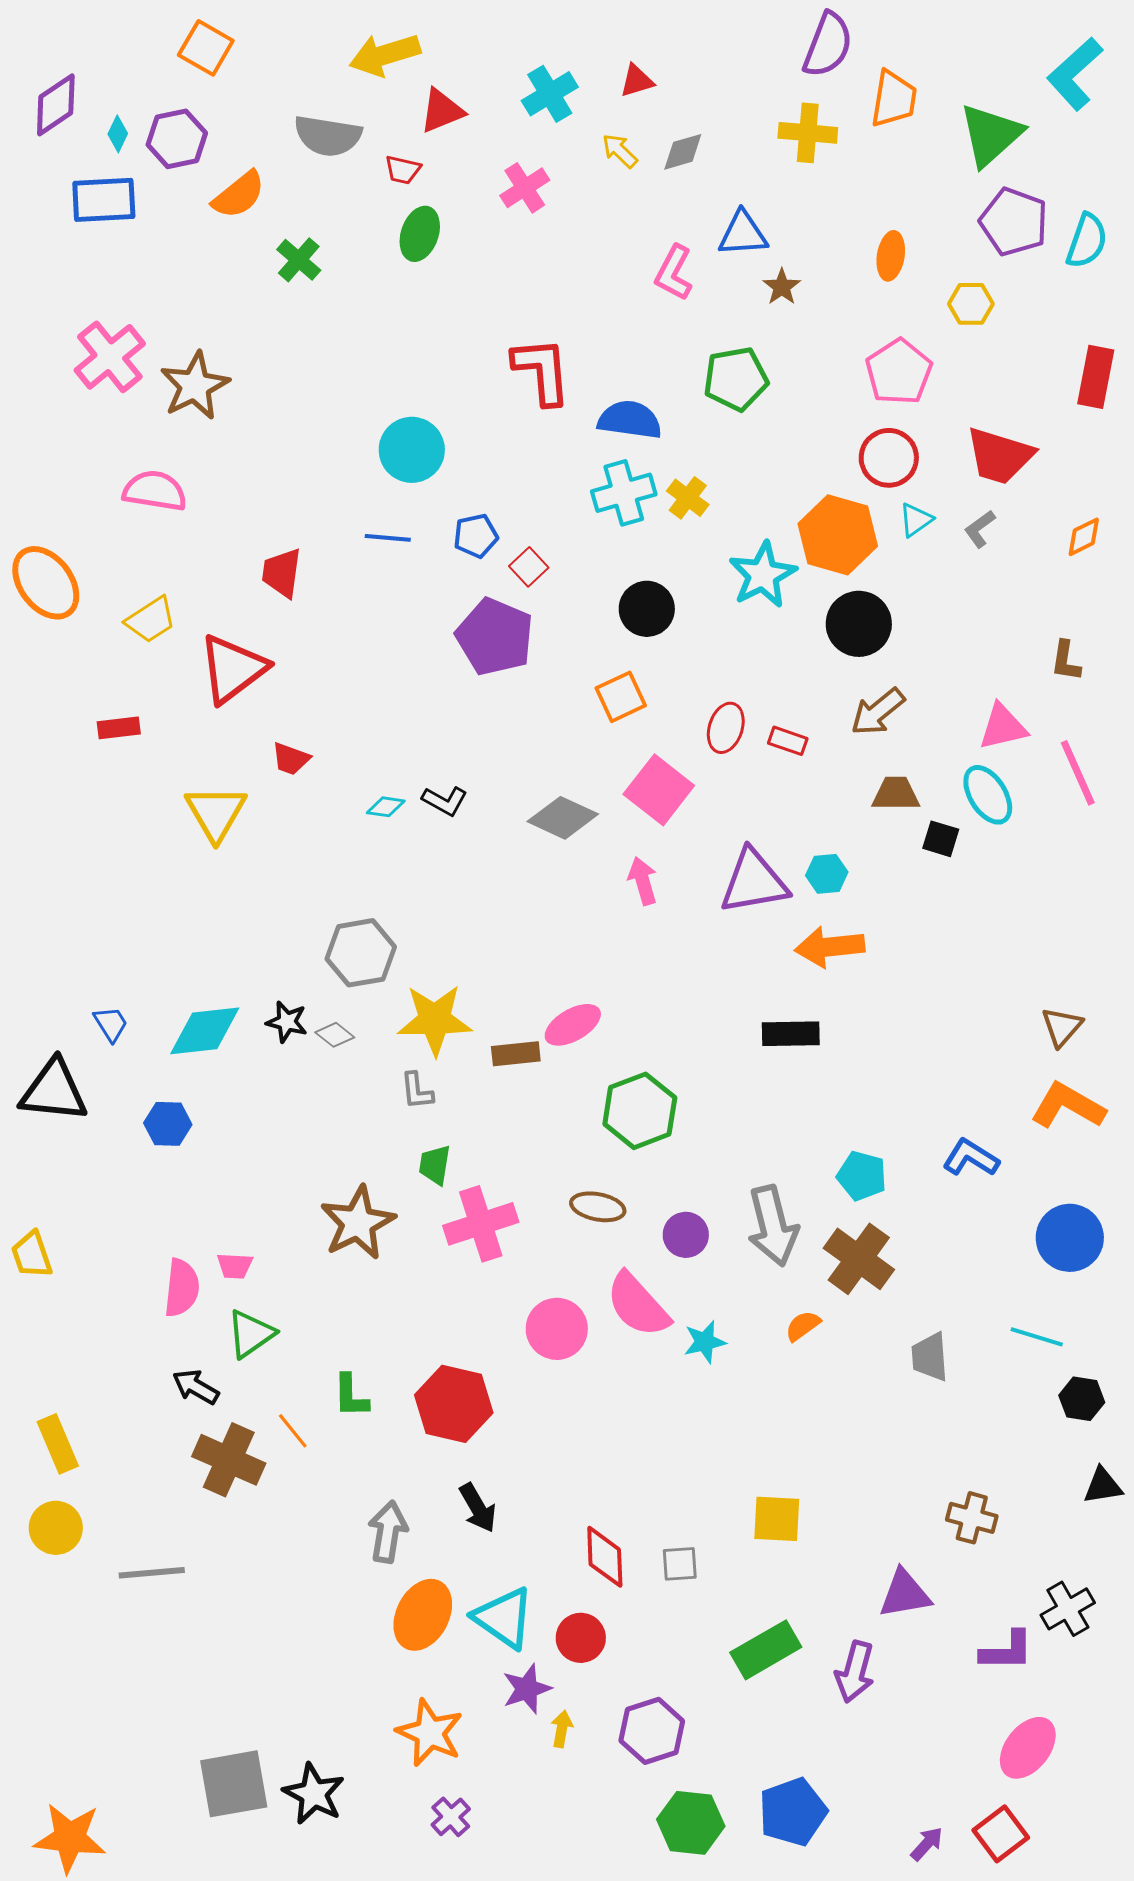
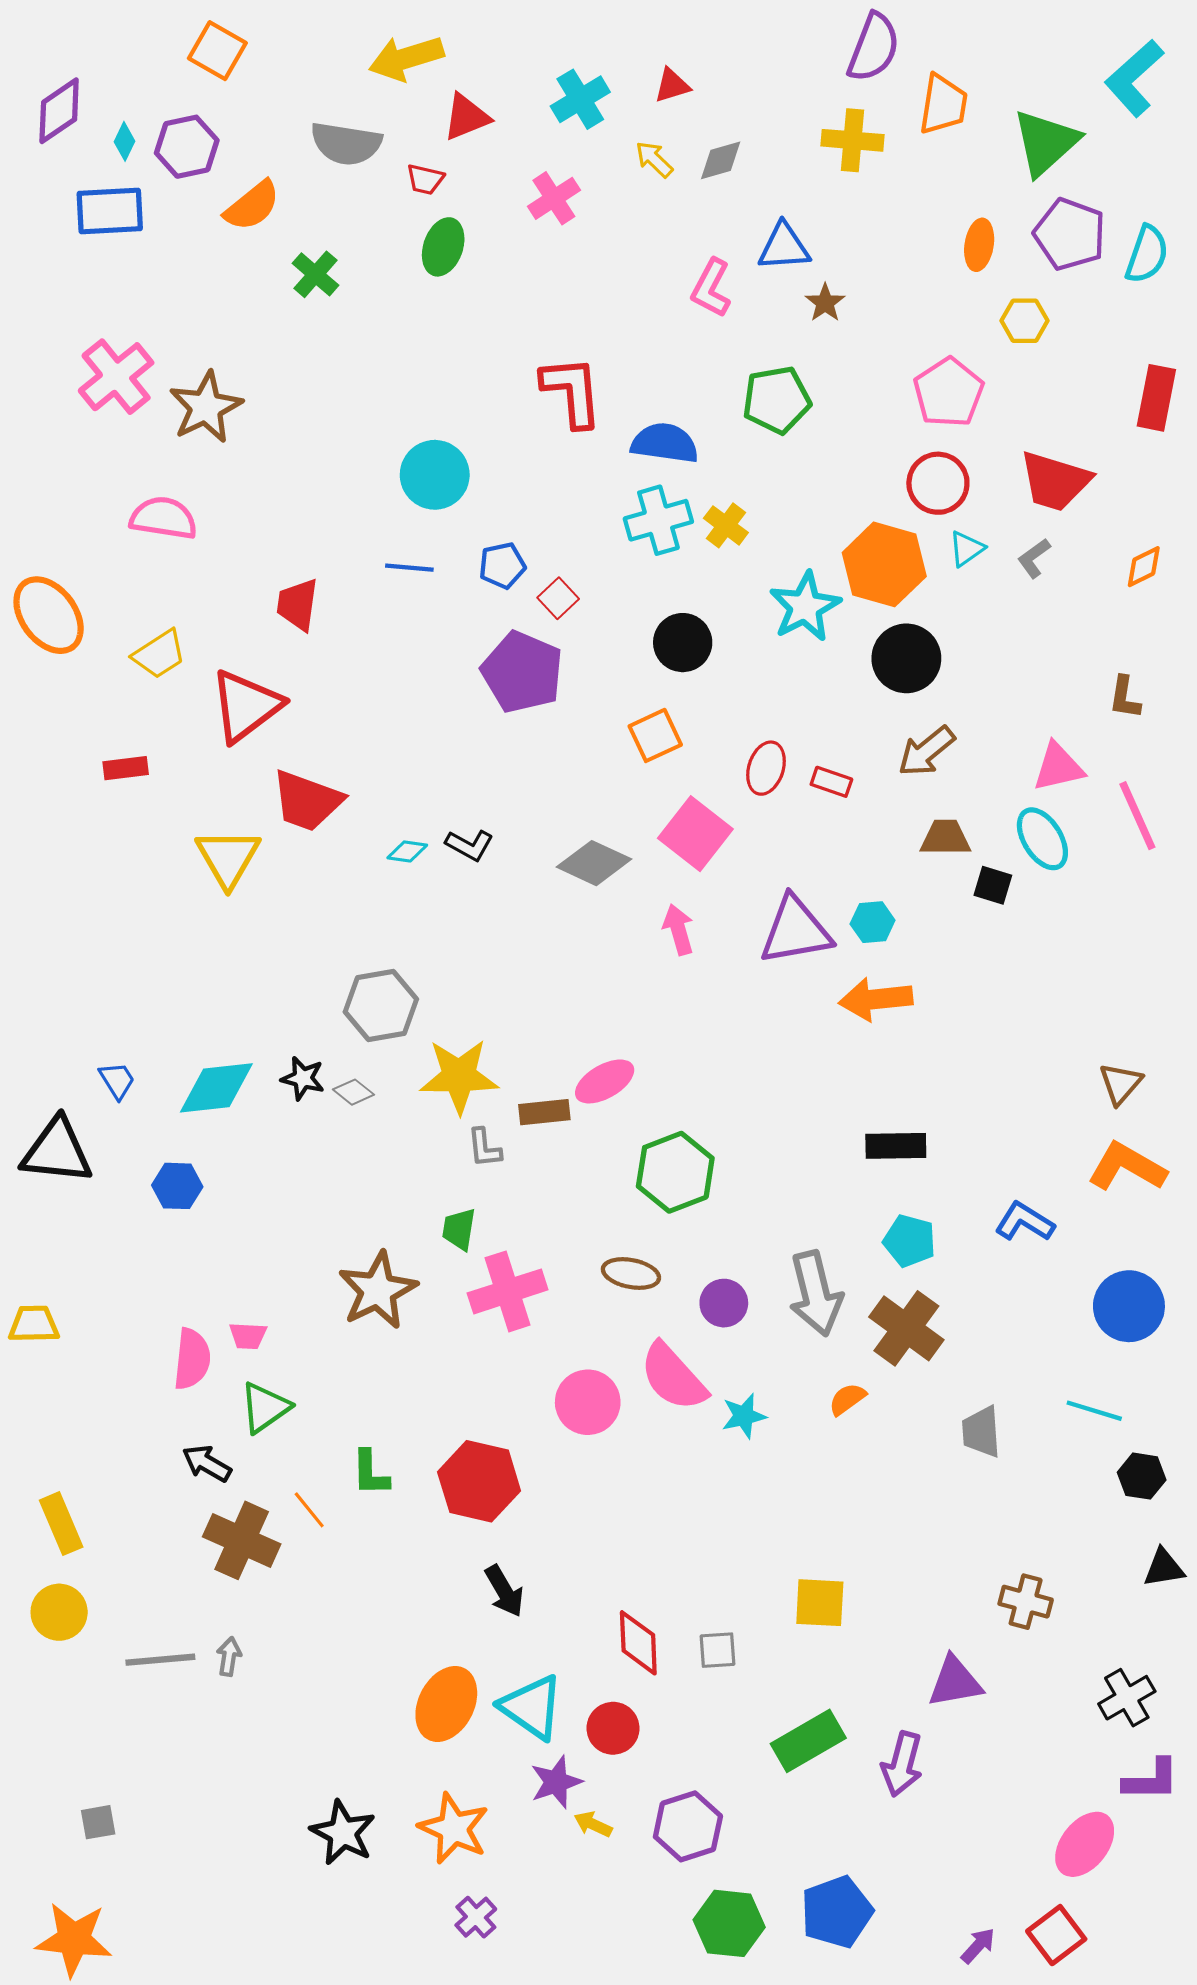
orange ellipse: (891, 256) -> (979, 245), moved
red trapezoid: (291, 759) -> (307, 801), size x1.8
black rectangle: (791, 1034) -> (896, 1146), moved
gray L-shape: (417, 1091) -> (484, 1148), moved
yellow trapezoid: (32, 1255) -> (34, 1324), turned 108
gray arrow: (388, 1532) -> (229, 1657), moved, size x0.6
purple L-shape: (1007, 1651) -> (1151, 1780), moved
yellow arrow: (562, 1729) -> (593, 1824), turned -75
gray square: (234, 1784) -> (98, 1822), moved, size x0.5
black star: (314, 1794) -> (343, 1833), moved

